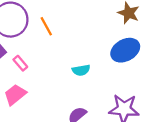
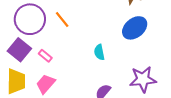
cyan semicircle: (81, 70) -> (99, 52), turned 98

